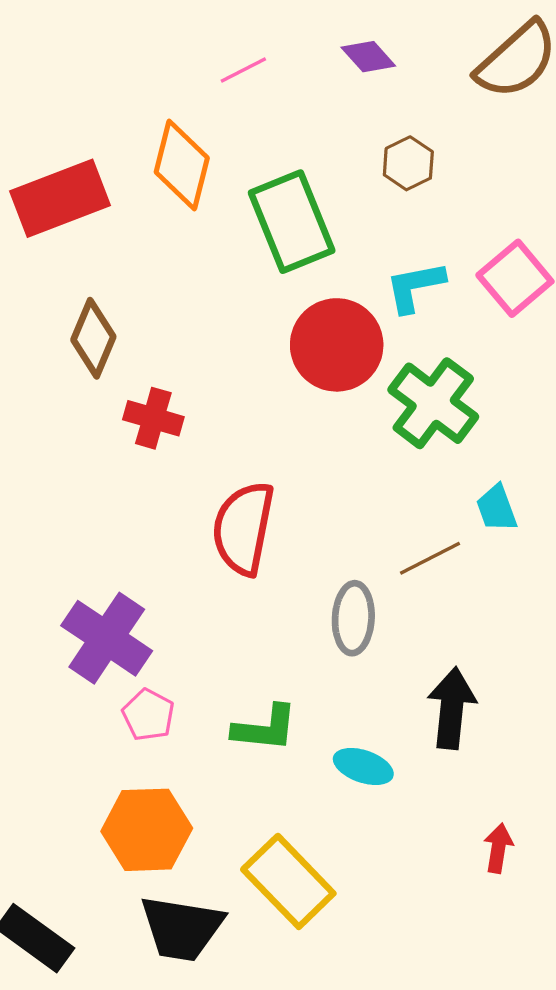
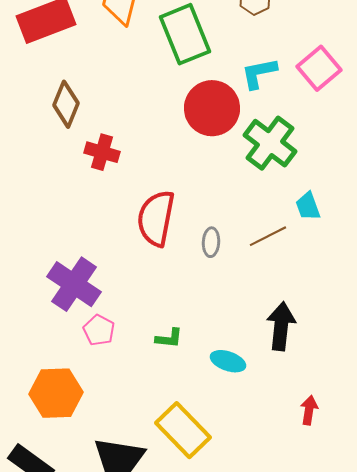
gray ellipse: (353, 618) -> (211, 242), moved, size x0.7
green L-shape: (265, 728) -> (169, 338), size x0.7
orange hexagon: (147, 830) -> (56, 393), moved

